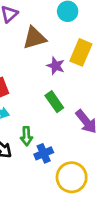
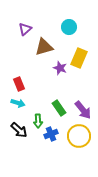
green rectangle: (54, 102) -> (59, 108), moved
yellow circle: (72, 177) -> (79, 136), moved

